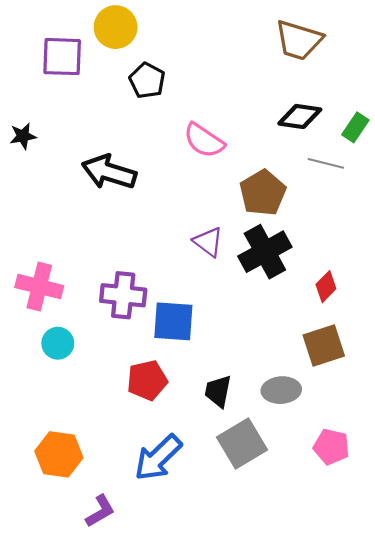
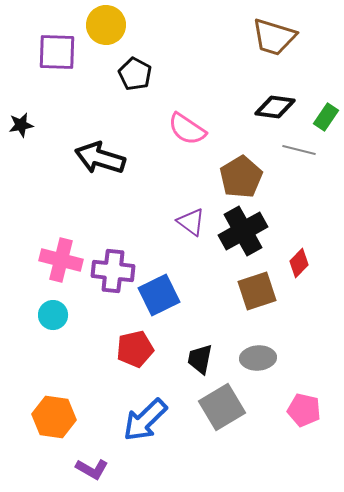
pink cross: (39, 287) -> (61, 260), moved
blue square: (173, 321) -> (159, 295), turned -30
brown square: (324, 345) -> (257, 291), moved
purple L-shape: (100, 511) -> (92, 469), turned 60

